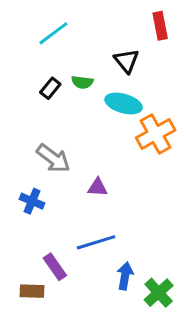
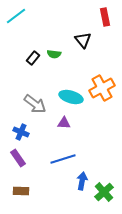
cyan line: (53, 33) -> (16, 16), moved
cyan ellipse: (124, 104) -> (71, 97), moved
purple rectangle: (55, 267) -> (18, 158), moved

